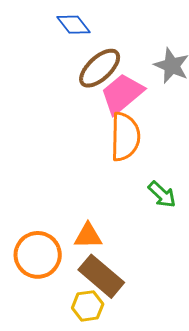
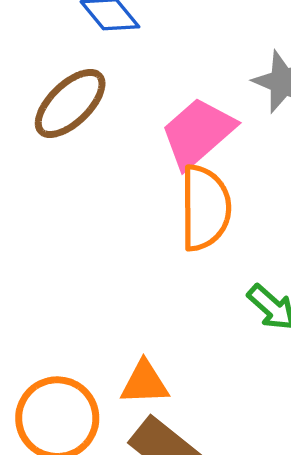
brown ellipse: (100, 68) -> (70, 103), moved

